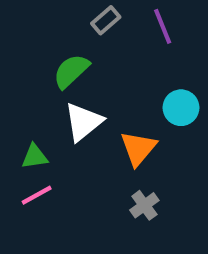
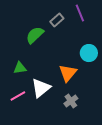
gray rectangle: (106, 20) -> (57, 20), moved
white triangle: (83, 122) -> (41, 88), moved
green triangle: (35, 156) -> (20, 68), moved

